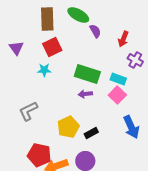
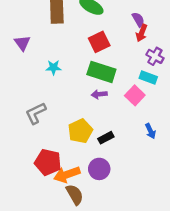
purple semicircle: (95, 31) -> (138, 20), moved
red square: (52, 47) -> (99, 42), moved
cyan rectangle: (118, 79) -> (148, 78), moved
blue arrow: (131, 127) -> (150, 131), size x0.6

